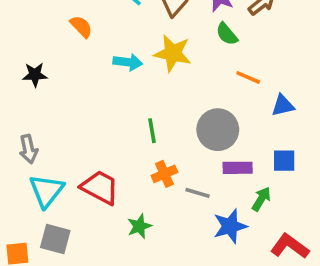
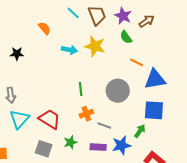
blue triangle: (283, 105) -> (155, 79), size x1.6
blue square: (284, 161) -> (154, 110), size x1.5
purple rectangle: (238, 168) -> (98, 147), moved
gray square: (55, 239) -> (44, 149), moved

